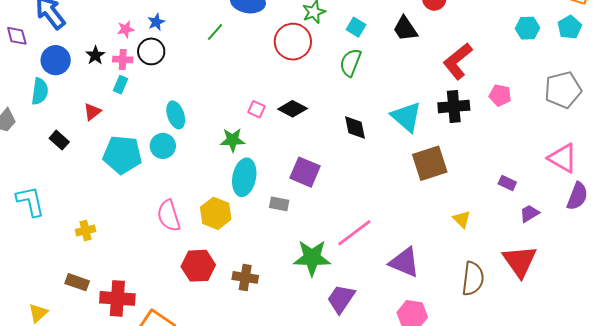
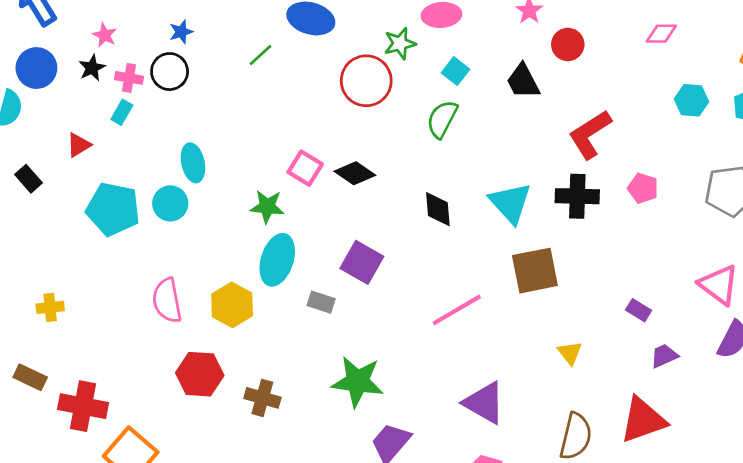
pink star: (126, 29) -> (105, 35), moved, turned 30
pink square: (257, 109) -> (305, 168), size x1.4
pink line: (354, 233) -> (457, 310), moved
red triangle: (520, 261) -> (643, 420), turned 39

